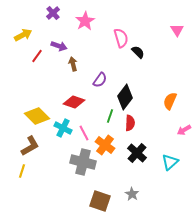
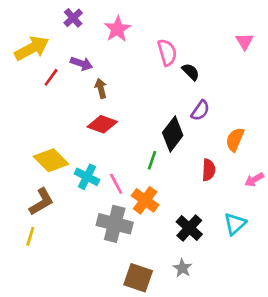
yellow arrow: (23, 35) -> (32, 48), size x1.4
purple semicircle: (100, 80) -> (200, 110), moved
red diamond: (74, 102) -> (102, 124), moved
red semicircle: (130, 123) -> (209, 170), moved
black cross: (137, 153) -> (189, 228), moved

